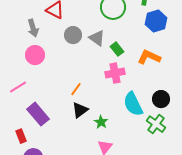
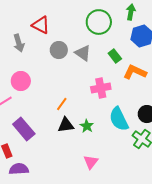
green rectangle: (117, 49) -> (115, 56), moved
pink circle: (35, 55) -> (21, 81), moved
black triangle: (80, 110) -> (66, 125), turned 30
green star: (101, 122) -> (87, 126), moved

